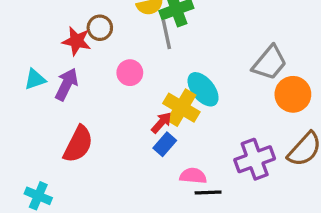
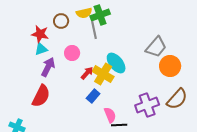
brown circle: (100, 28) -> (61, 21), moved
cyan triangle: (35, 79) -> (41, 49), moved
purple arrow: (67, 84) -> (48, 67), moved
red arrow: (161, 123) -> (87, 73), moved
pink semicircle: (193, 176) -> (110, 115), turned 63

